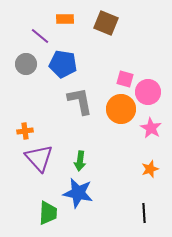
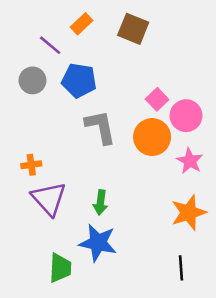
orange rectangle: (65, 19) -> (82, 24), turned -42
pink square: (125, 79) -> (157, 99), turned 30
orange star: (150, 169) -> (189, 213), size x1.6

